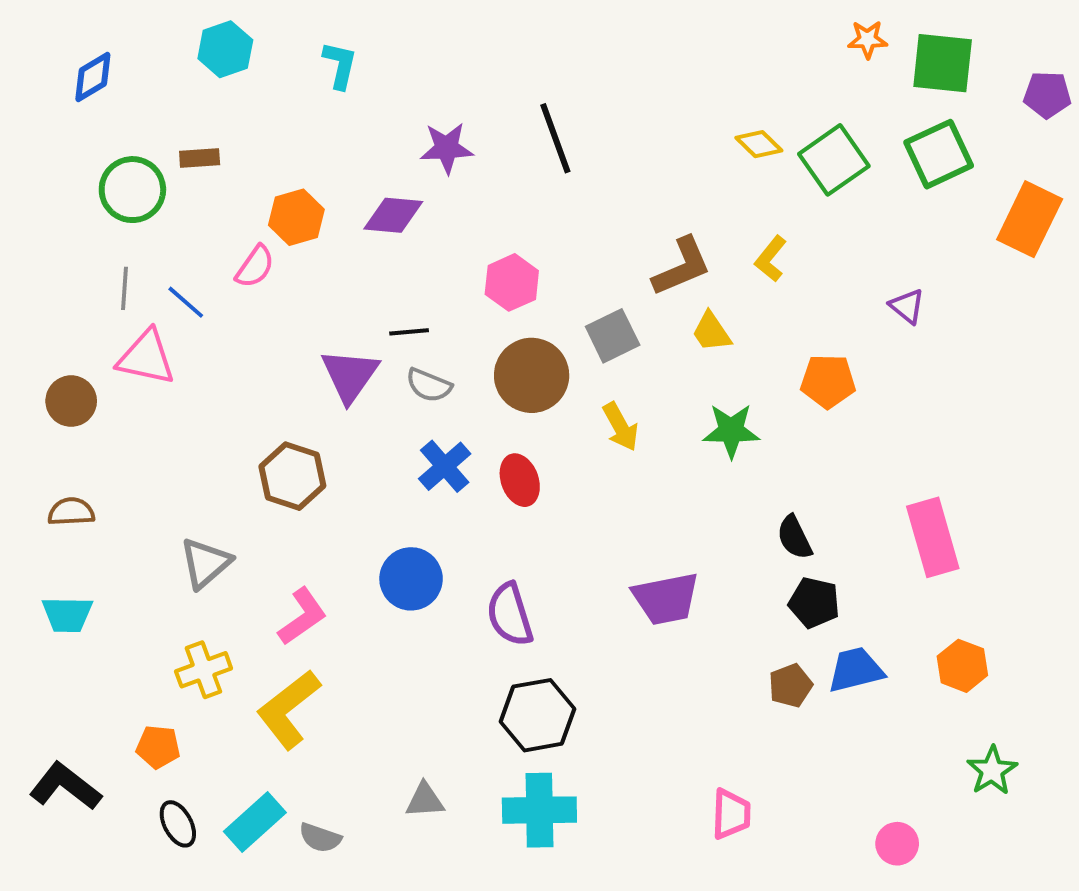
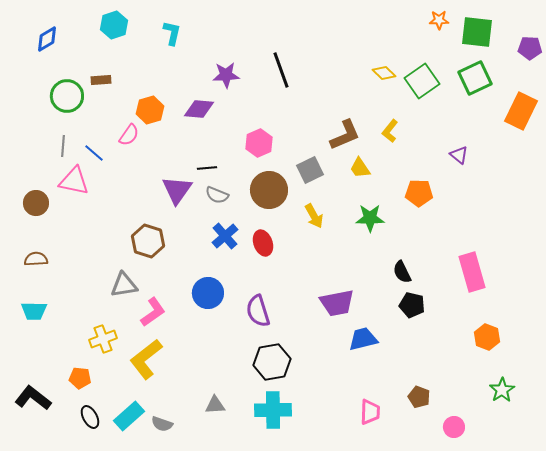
gray triangle: (206, 563) -> (124, 285), moved, turned 32
blue trapezoid: (856, 670) -> (363, 339), moved
brown pentagon: (790, 686) -> (419, 397), moved, turned -30

